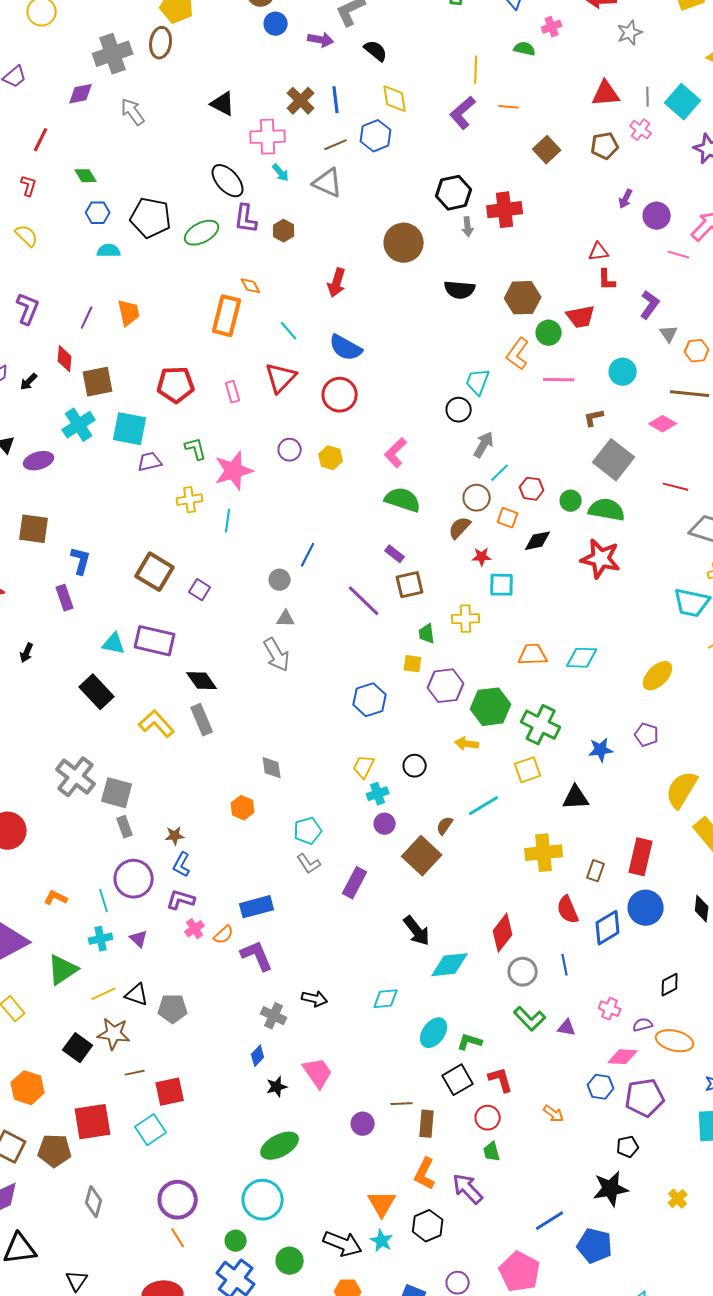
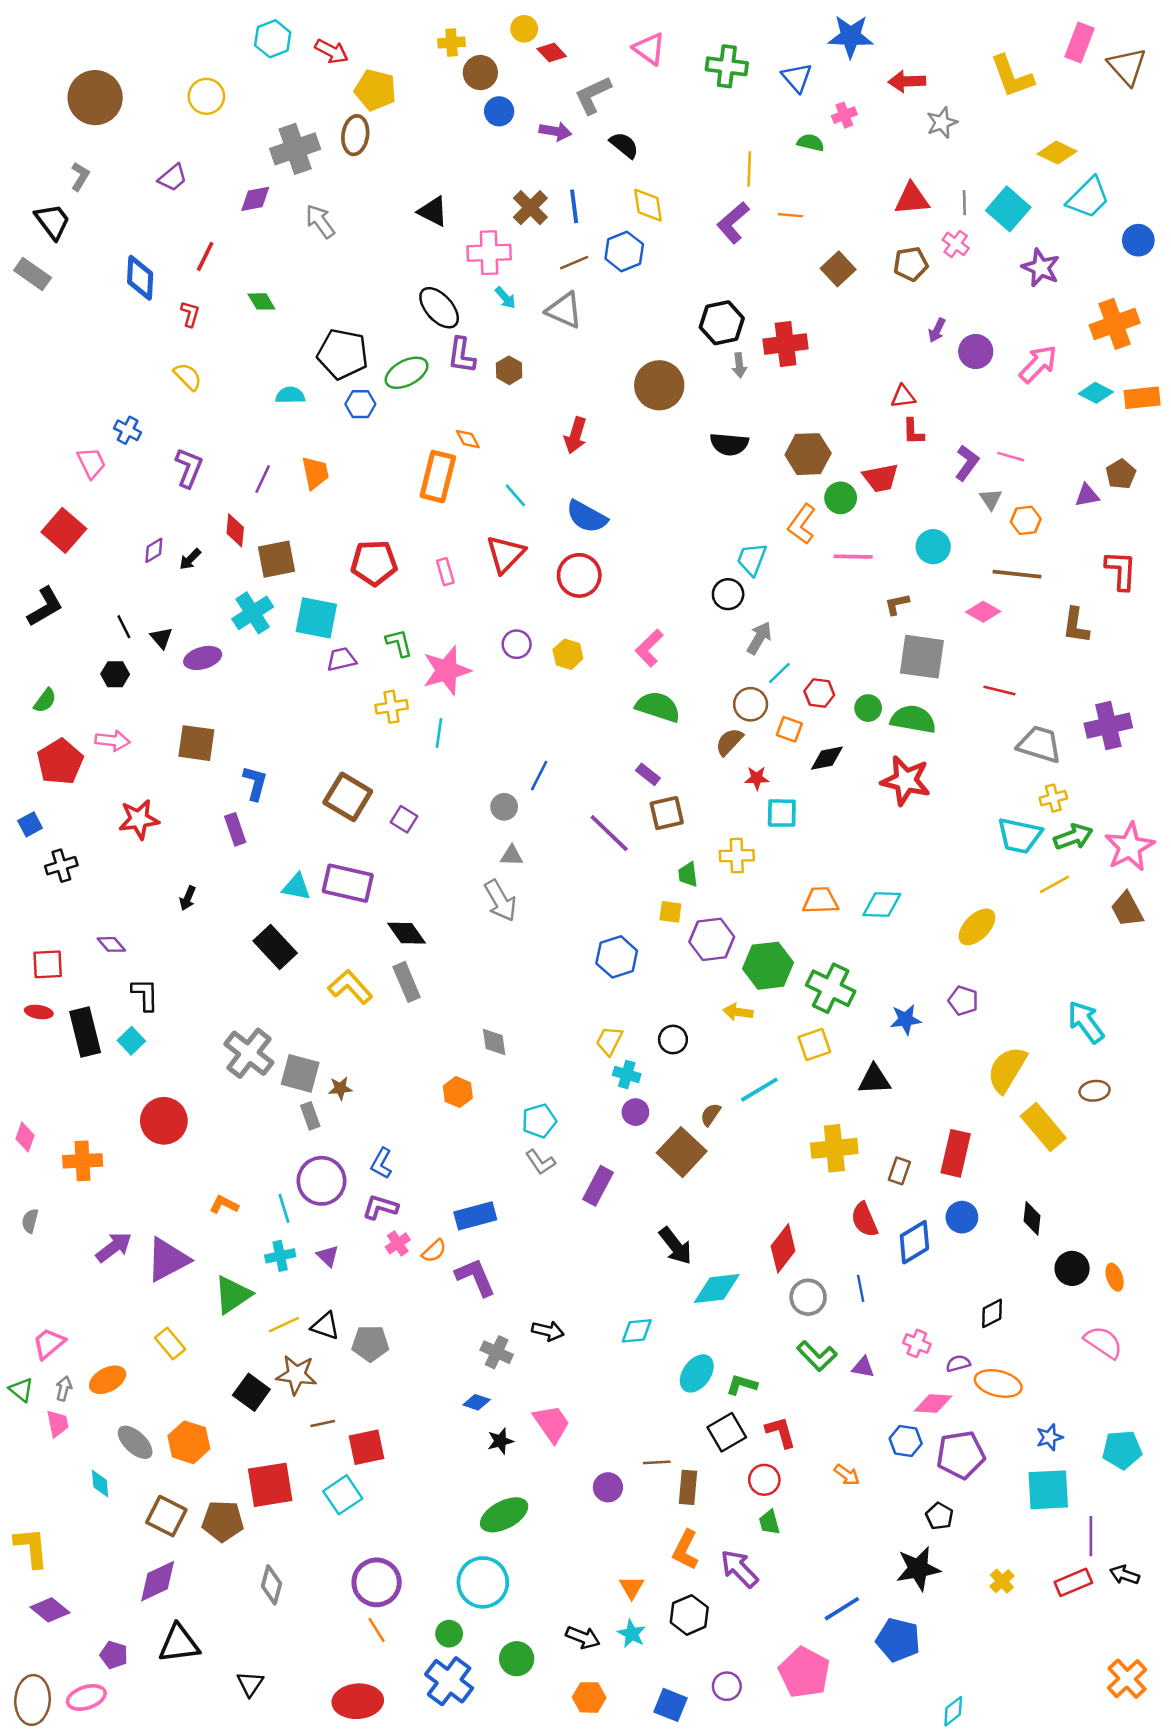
blue hexagon: (98, 213) -> (360, 404), moved
pink line: (679, 255) -> (1011, 457), moved
gray square: (614, 460) -> (922, 657), turned -30
cyan cross: (378, 794) -> (627, 1075), turned 35
brown star: (175, 836) -> (340, 1088), moved
blue circle: (646, 908) -> (962, 1217), size x0.7
blue diamond: (258, 1056) -> (477, 1402), turned 65
black pentagon: (628, 1147) -> (939, 1516), turned -30
orange triangle: (382, 1204) -> (632, 1587), size x0.7
black arrow: (343, 1244) -> (583, 1637), size x0.7

